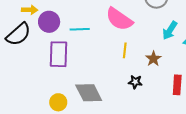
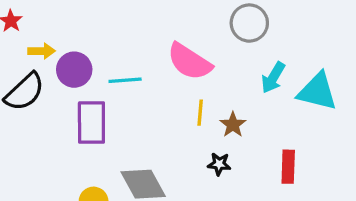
brown star: (153, 59) -> (233, 125), moved

